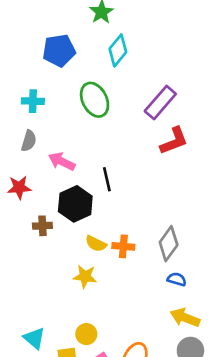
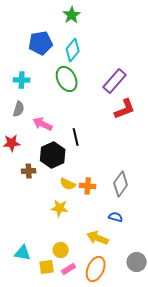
cyan diamond: (118, 50) -> (73, 50), moved
blue semicircle: (177, 279) -> (116, 217), moved
yellow arrow: (185, 318) -> (98, 238), moved
cyan triangle: (34, 338) -> (23, 253), turned -30

